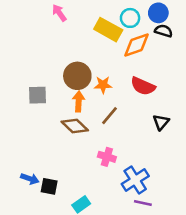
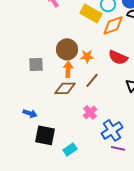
brown diamond: (75, 126) -> (65, 88), turned -45
pink cross: (107, 157) -> (90, 112), turned 32
blue arrow: (30, 179) -> (30, 113), moved
black square: (49, 186) -> (45, 135), size x1.5

